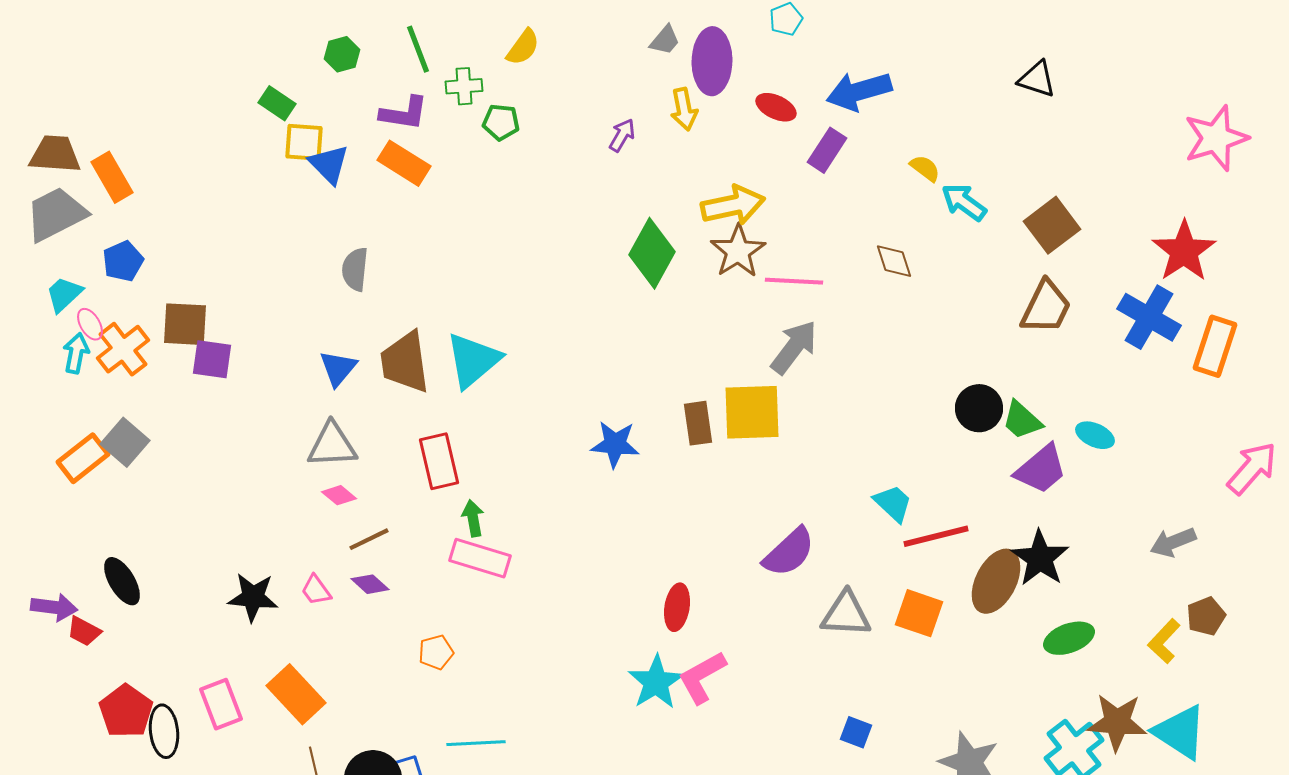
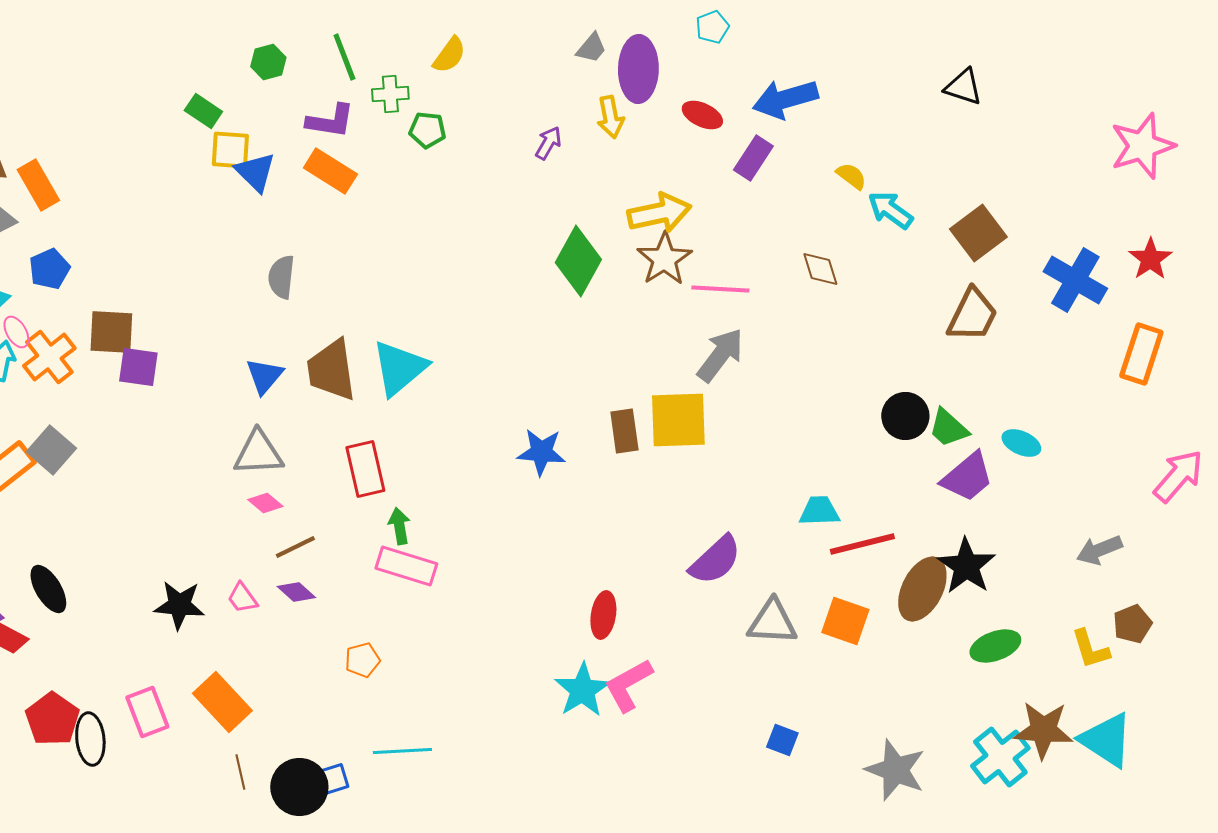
red star: (1184, 251) -> (1150, 259), moved, size x0.7
blue cross: (1149, 317) -> (1075, 280), moved
cyan trapezoid: (893, 503) -> (819, 511), turned -45
yellow L-shape: (1164, 641) -> (1090, 649), turned -60

